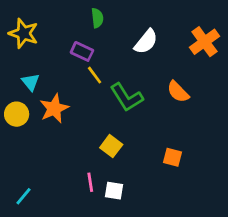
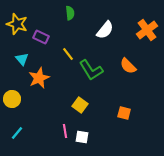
purple rectangle: (82, 51) -> (41, 37), moved
yellow circle: (17, 114) -> (12, 99), moved
cyan line: (24, 196) -> (17, 133), moved

